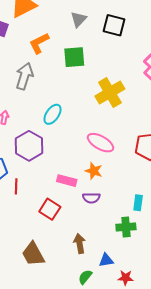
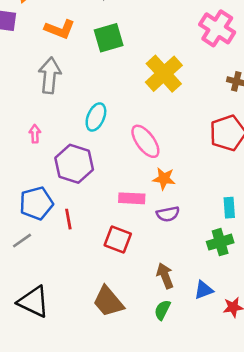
orange L-shape: (39, 43) -> (60, 29), turned -120
pink ellipse: (101, 143) -> (145, 141), moved, turned 36
green semicircle: (85, 277) -> (162, 310), moved

